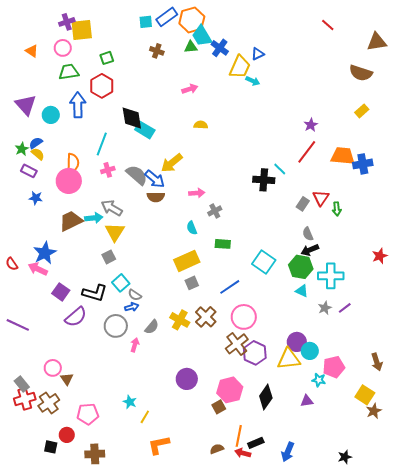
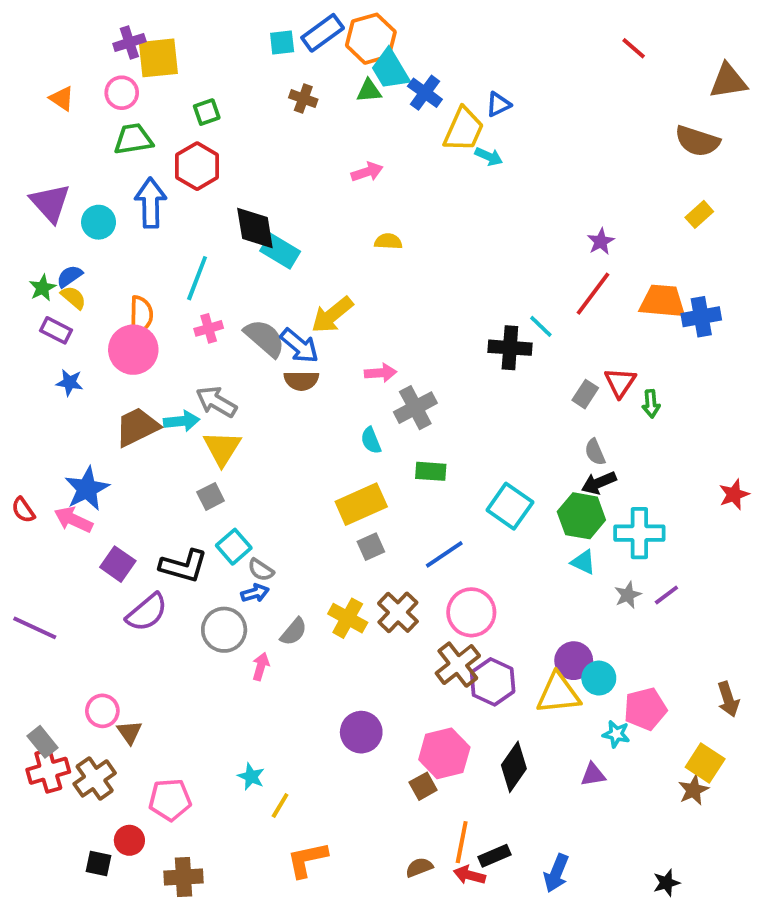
gray cross: (215, 211) -> (415, 408), size x1.5
brown star: (374, 411) -> (693, 790), moved

